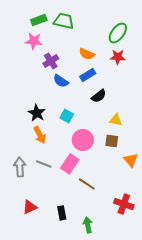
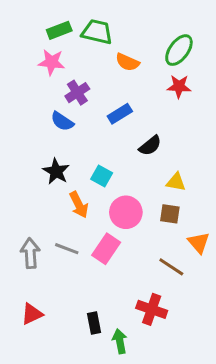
orange semicircle: (87, 54) -> (127, 62), moved
blue rectangle: (88, 75) -> (120, 114), moved
blue semicircle: (61, 81) -> (62, 121), moved
orange arrow: (40, 135) -> (79, 205), moved
brown line: (87, 184) -> (171, 267), moved
red cross: (124, 204) -> (152, 309), moved
red triangle: (30, 207) -> (32, 314), moved
green arrow: (88, 225) -> (120, 341), moved

